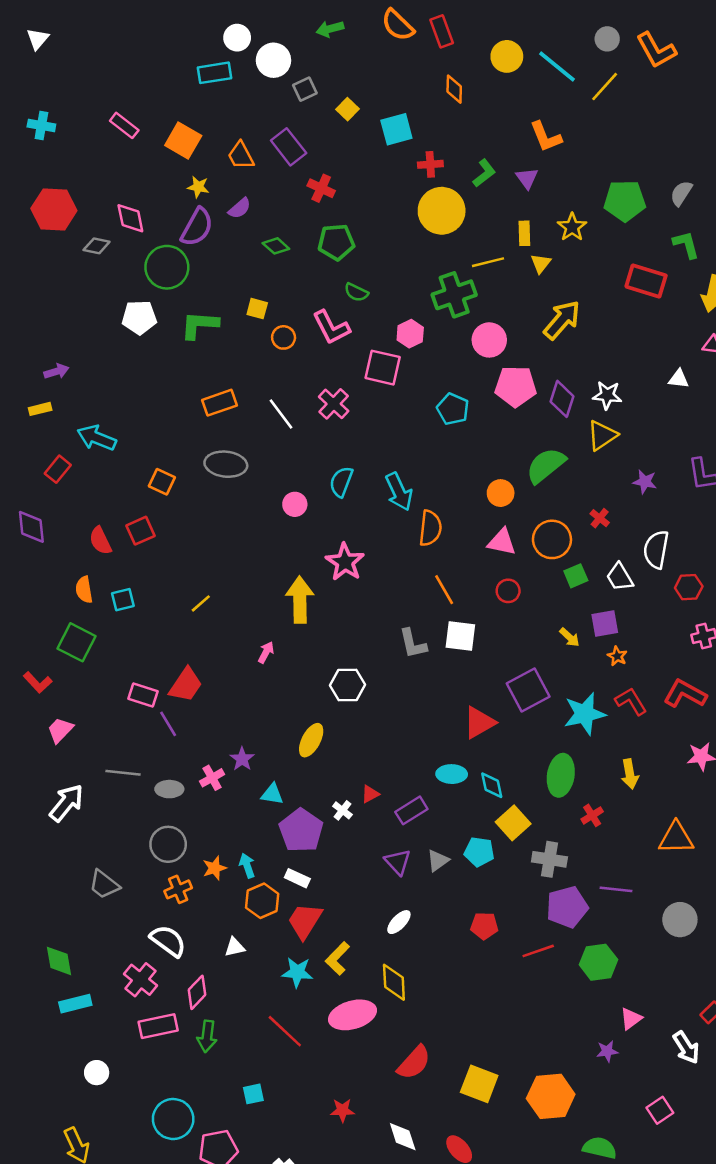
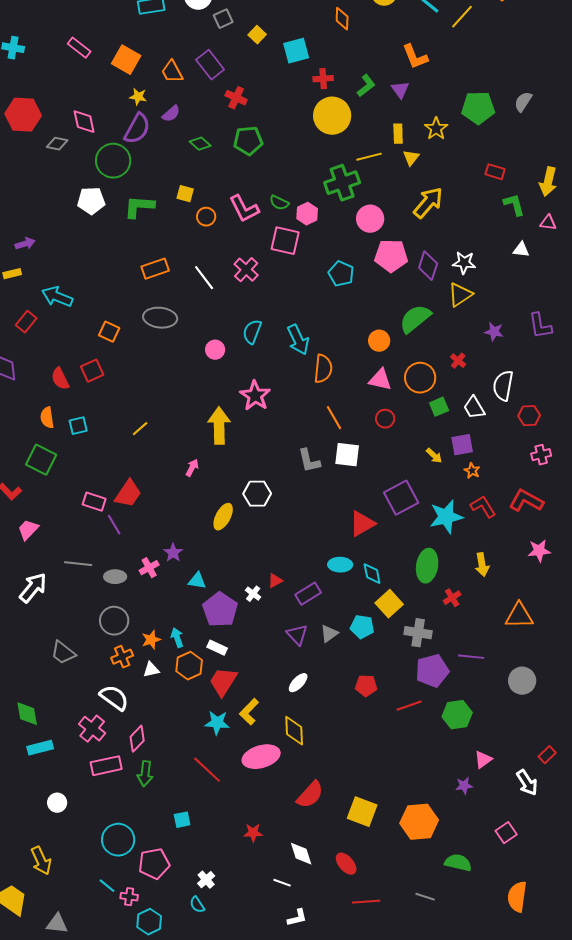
green L-shape: (686, 245) -> (514, 205), moved
red rectangle: (646, 281) -> (495, 172), size x0.6
green semicircle: (356, 292) -> (279, 203), moved
yellow ellipse: (311, 740) -> (223, 517), moved
white triangle: (235, 947) -> (151, 670), moved

